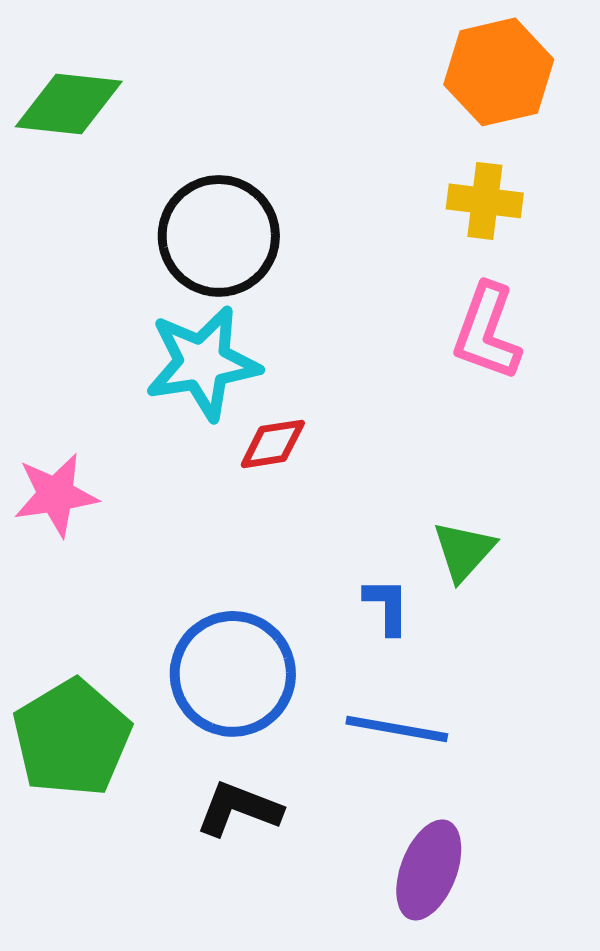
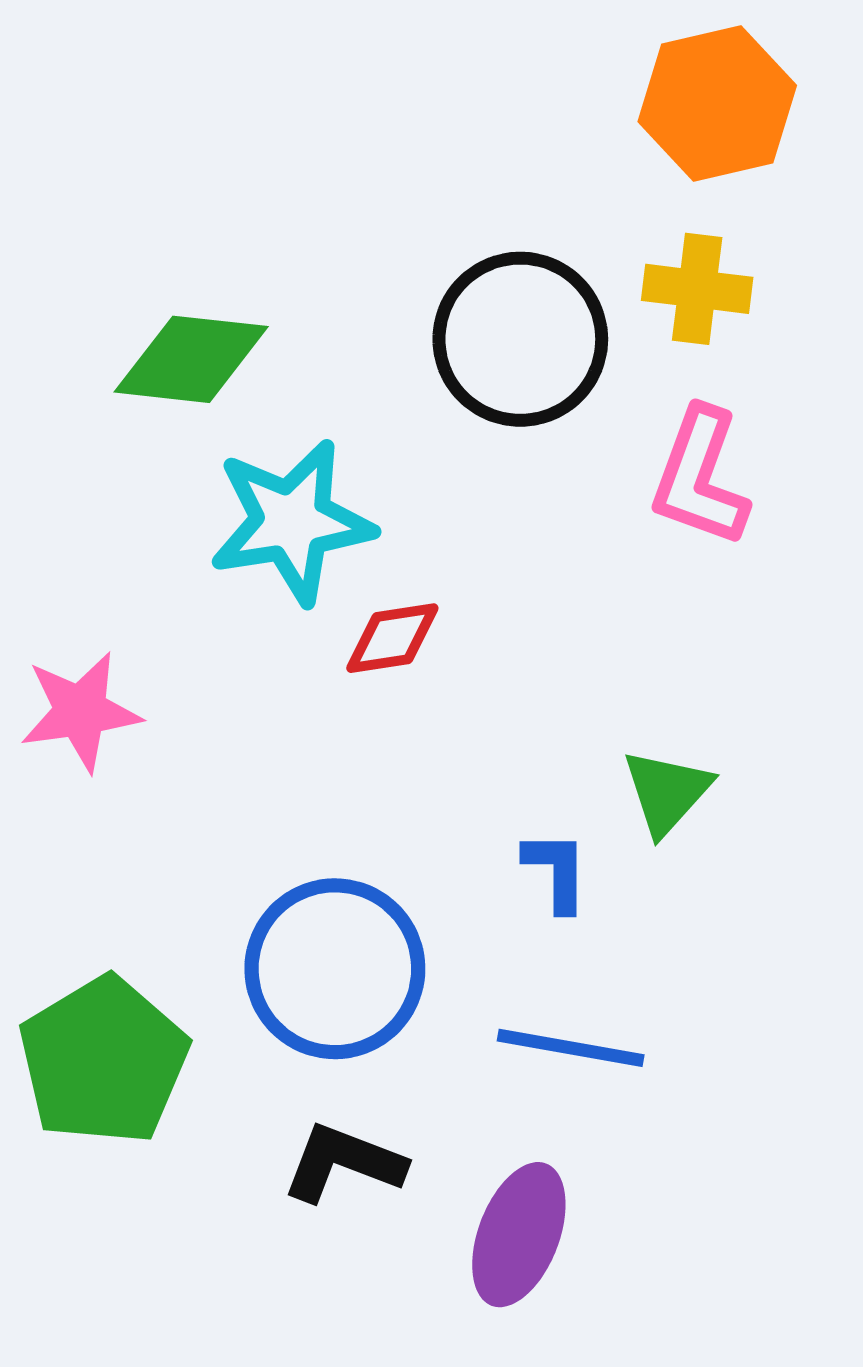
green diamond: (69, 104) -> (191, 359), moved
black circle: (219, 236) -> (520, 339), moved
purple ellipse: (429, 870) -> (519, 1235), moved

